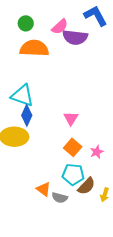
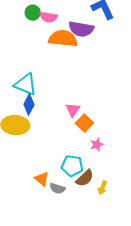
pink semicircle: (60, 27) -> (49, 17), moved, turned 48
orange semicircle: (34, 48) -> (63, 38), moved
orange square: (73, 147) -> (84, 123), moved

